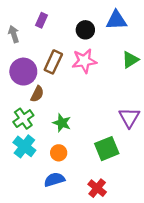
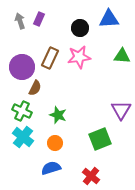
gray arrow: (14, 34) -> (20, 21), moved
green triangle: (130, 60) -> (122, 56), turned 36
green cross: (23, 119) -> (22, 111), turned -30

